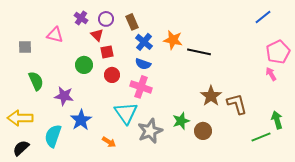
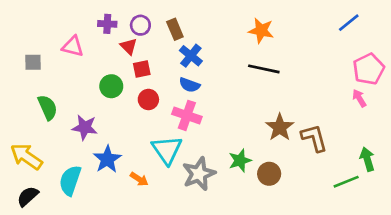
purple cross: (81, 18) -> (107, 24), turned -32
orange star: (173, 40) -> (261, 31), moved
yellow arrow: (20, 118) -> (26, 157), turned 35
orange arrow: (109, 142) -> (139, 179), moved

